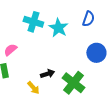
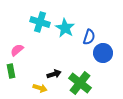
blue semicircle: (88, 19) -> (89, 37), moved
yellow arrow: (33, 88) -> (40, 88), turned -32

